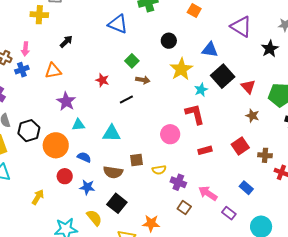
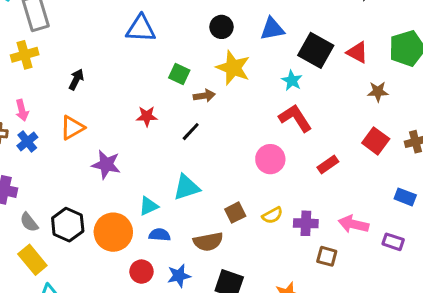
blue triangle: (210, 50) -> (272, 29), moved
yellow star: (181, 69) -> (233, 68), moved
cyan triangle: (78, 125) -> (149, 206), moved

